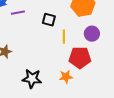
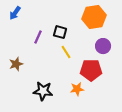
purple line: (18, 13) -> (38, 37), moved, turned -56
yellow line: (64, 37) -> (66, 52), moved, turned -32

